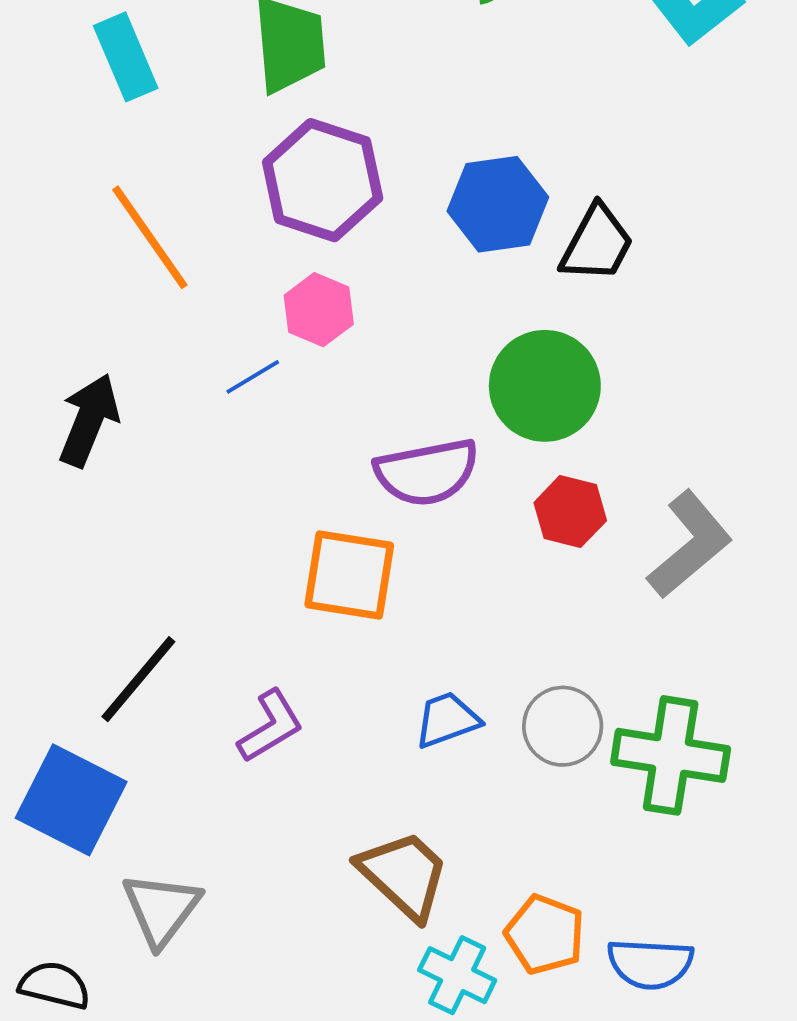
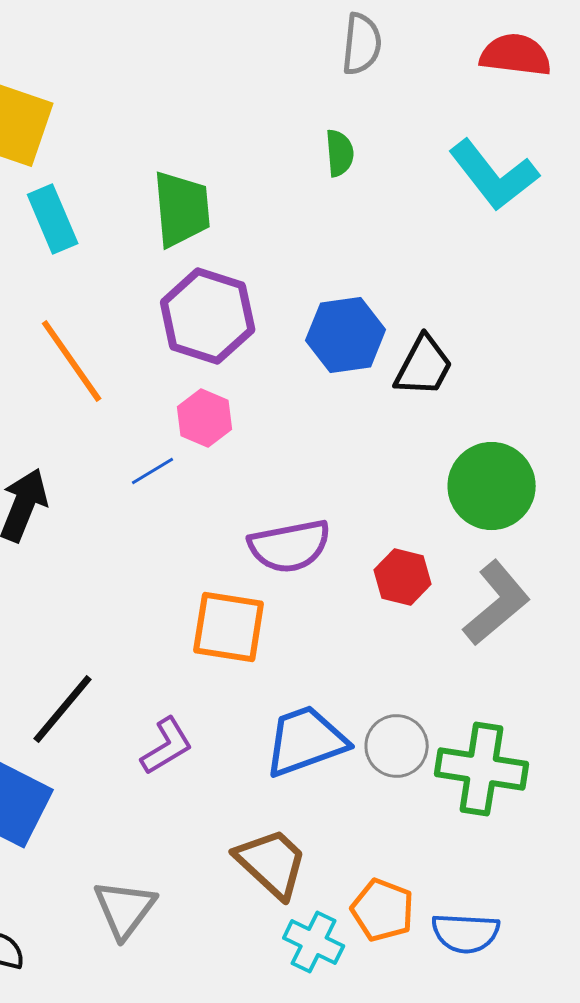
green circle: (545, 386) -> (492, 486), moved
blue trapezoid: (447, 720) -> (306, 741), size x1.6
gray triangle: (161, 909) -> (125, 909), moved

